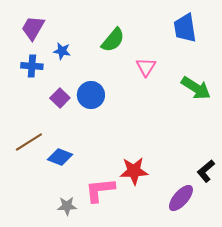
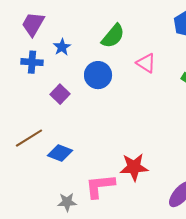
blue star: (62, 51) -> (62, 47), turned 30
pink triangle: (146, 67) -> (146, 63), turned -30
blue circle: (91, 95) -> (98, 75), moved

